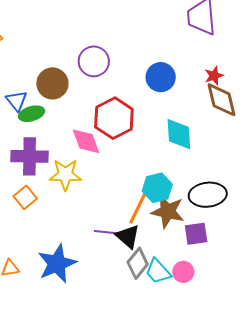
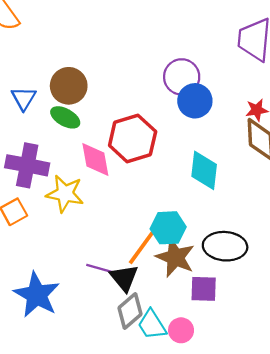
purple circle: (94, 61) -> (182, 77), moved
green ellipse: (32, 114) -> (65, 117), moved, turned 35
blue star: (57, 264) -> (37, 295), turned -30

